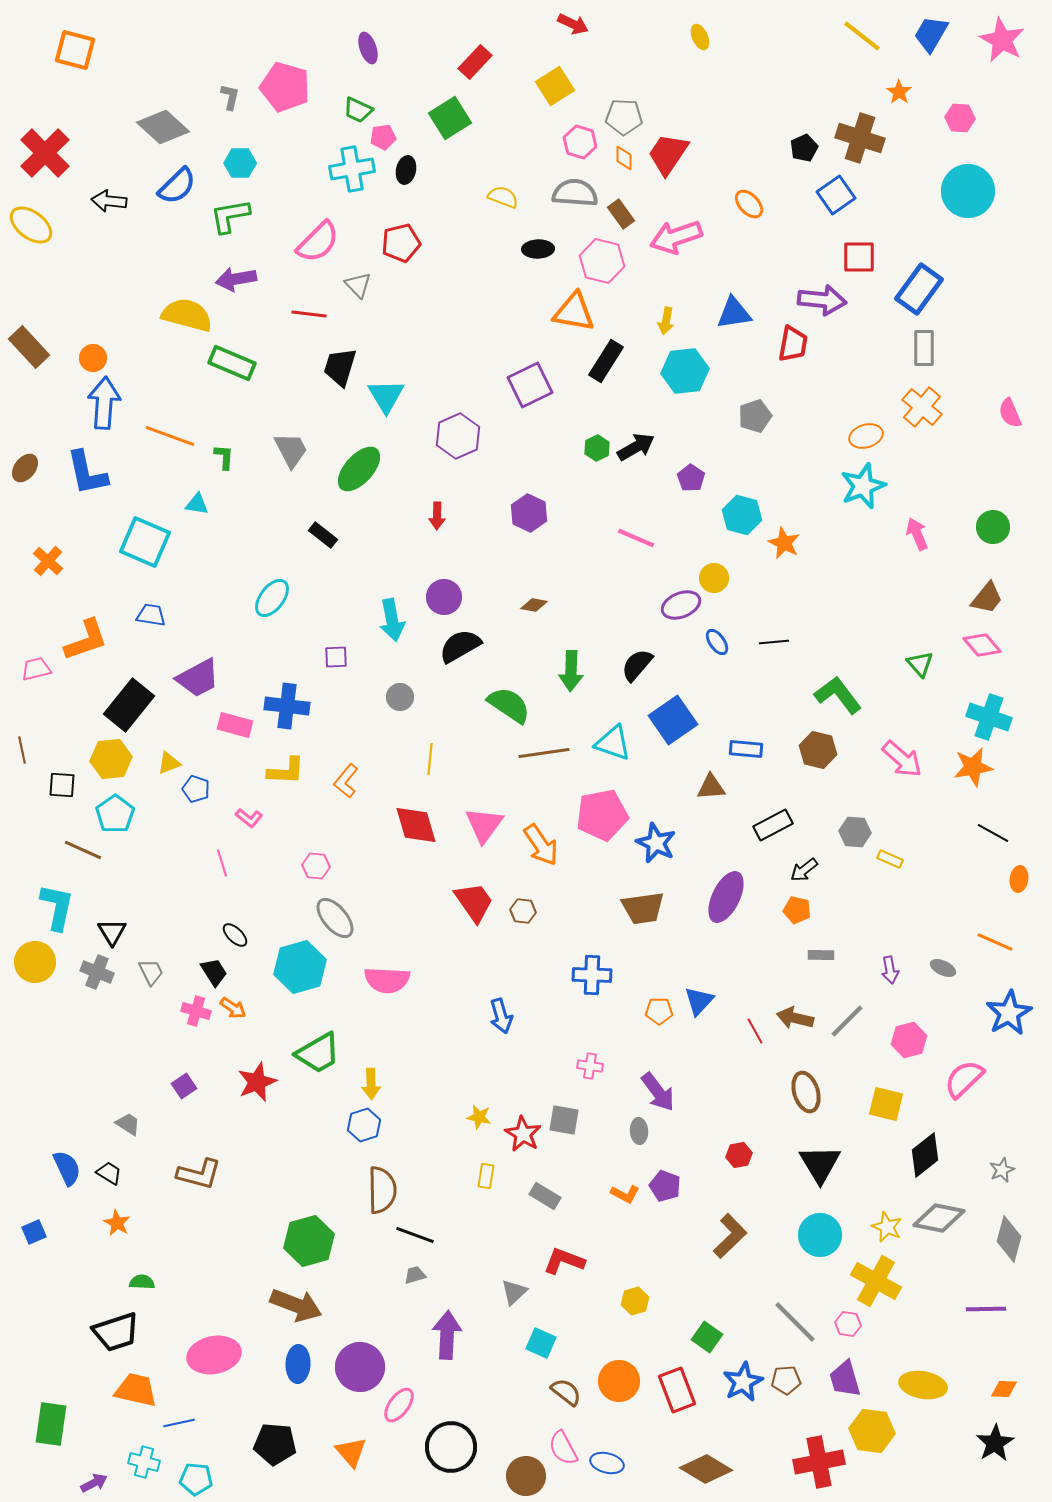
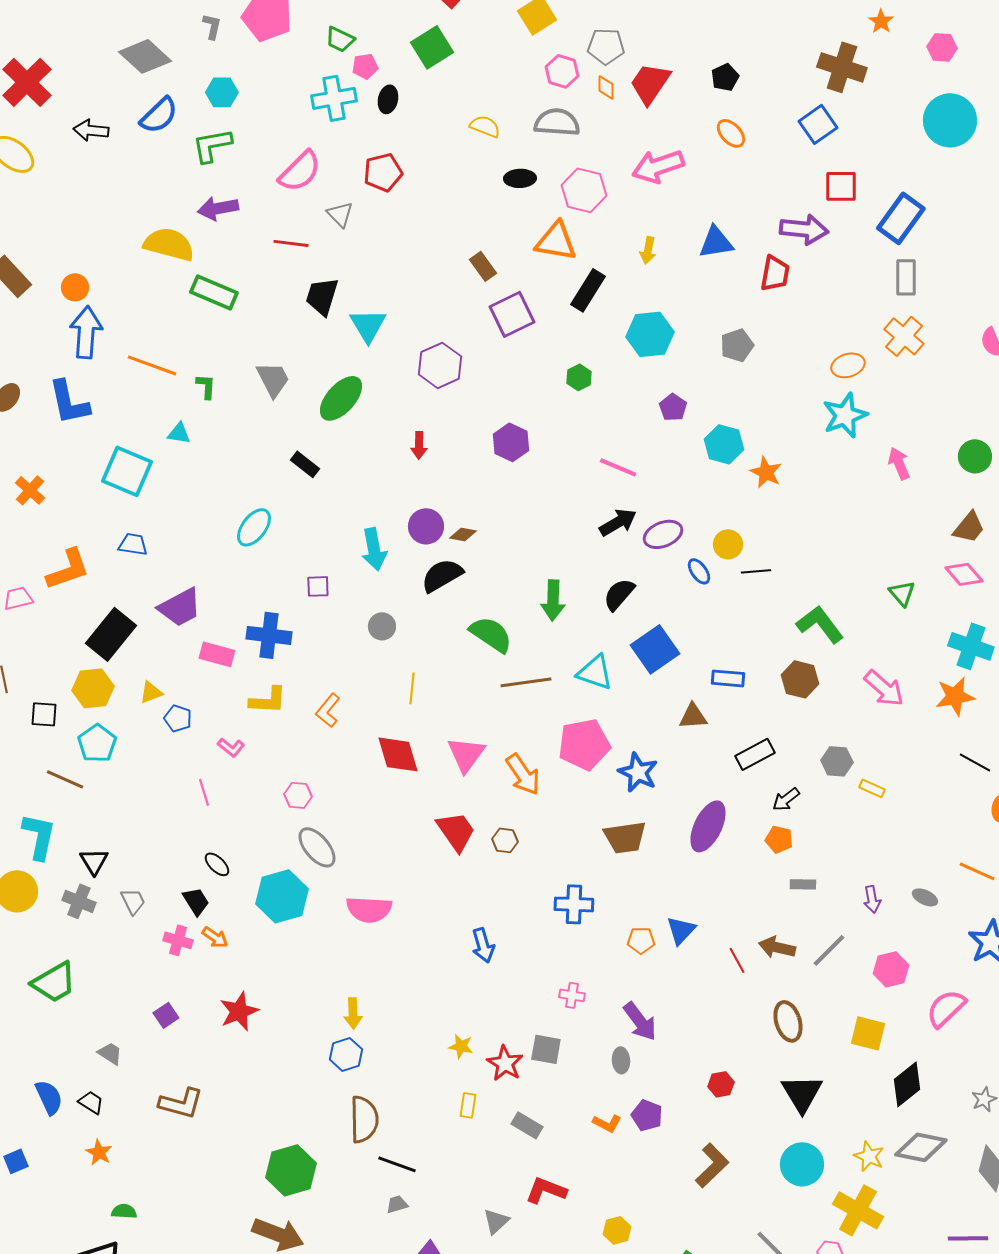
black pentagon: (804, 148) -> (725, 77), moved
brown rectangle: (621, 214) -> (483, 266), moved
cyan hexagon: (685, 371) -> (650, 334), moved
black arrow: (636, 447) -> (618, 522), moved
yellow circle: (714, 578) -> (728, 544), moved
brown diamond: (534, 605) -> (463, 534), moved
green trapezoid: (318, 1053) -> (54, 982), moved

